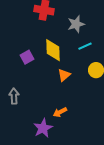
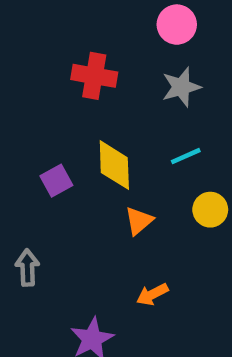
gray star: (76, 24) -> (181, 87), moved
orange arrow: (60, 112) -> (152, 294), moved

